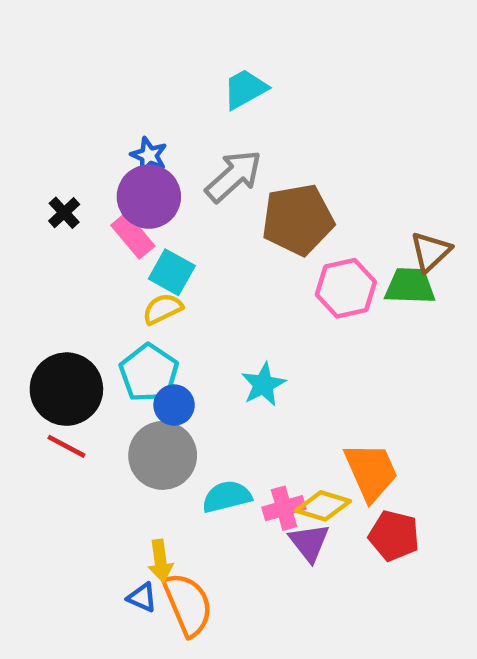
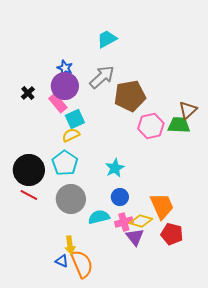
cyan square: (172, 272) -> (75, 119), turned 36
blue circle: (174, 405) -> (120, 197), moved

